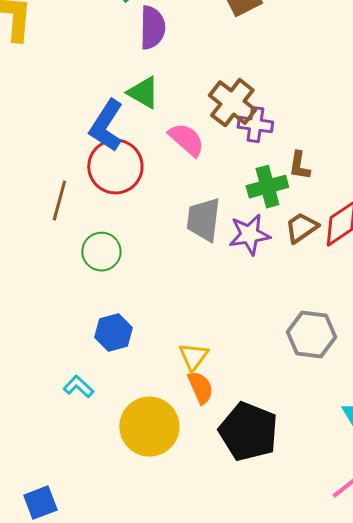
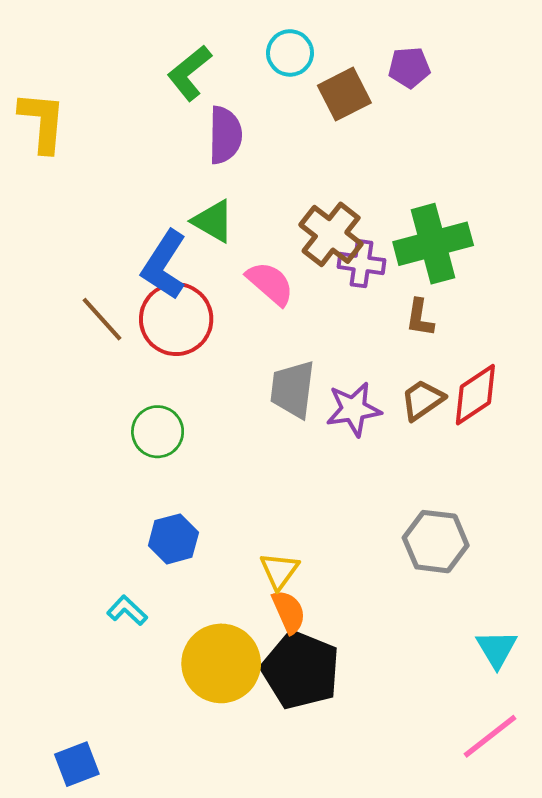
green cross: (267, 187) -> (433, 244), moved, size x1.4
brown line: (59, 201) -> (102, 319), moved, turned -57
black pentagon: (248, 432) -> (301, 670), moved

